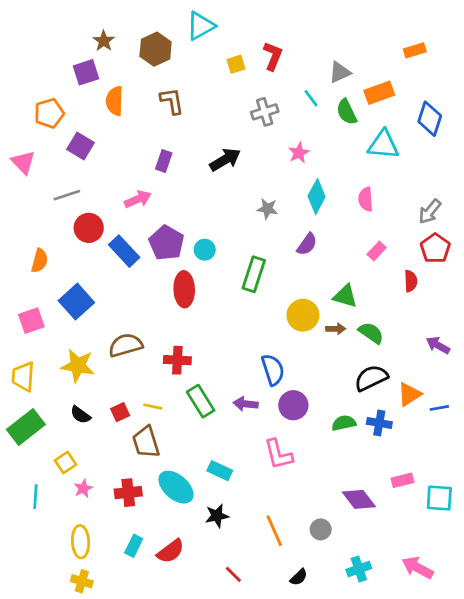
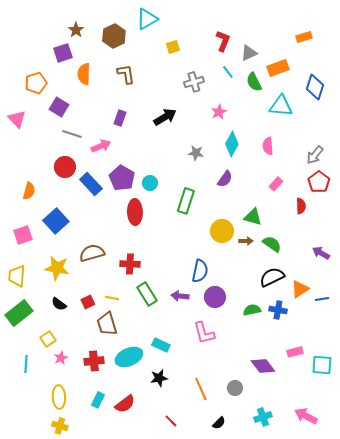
red L-shape: (273, 56) -> (223, 41), moved
gray line: (67, 195) -> (72, 134), moved, turned 36
blue semicircle: (273, 370) -> (200, 271), turned 30
cyan ellipse: (176, 487) -> (129, 357), turned -64

